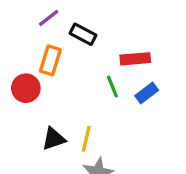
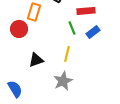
yellow line: (86, 139) -> (67, 54), moved

